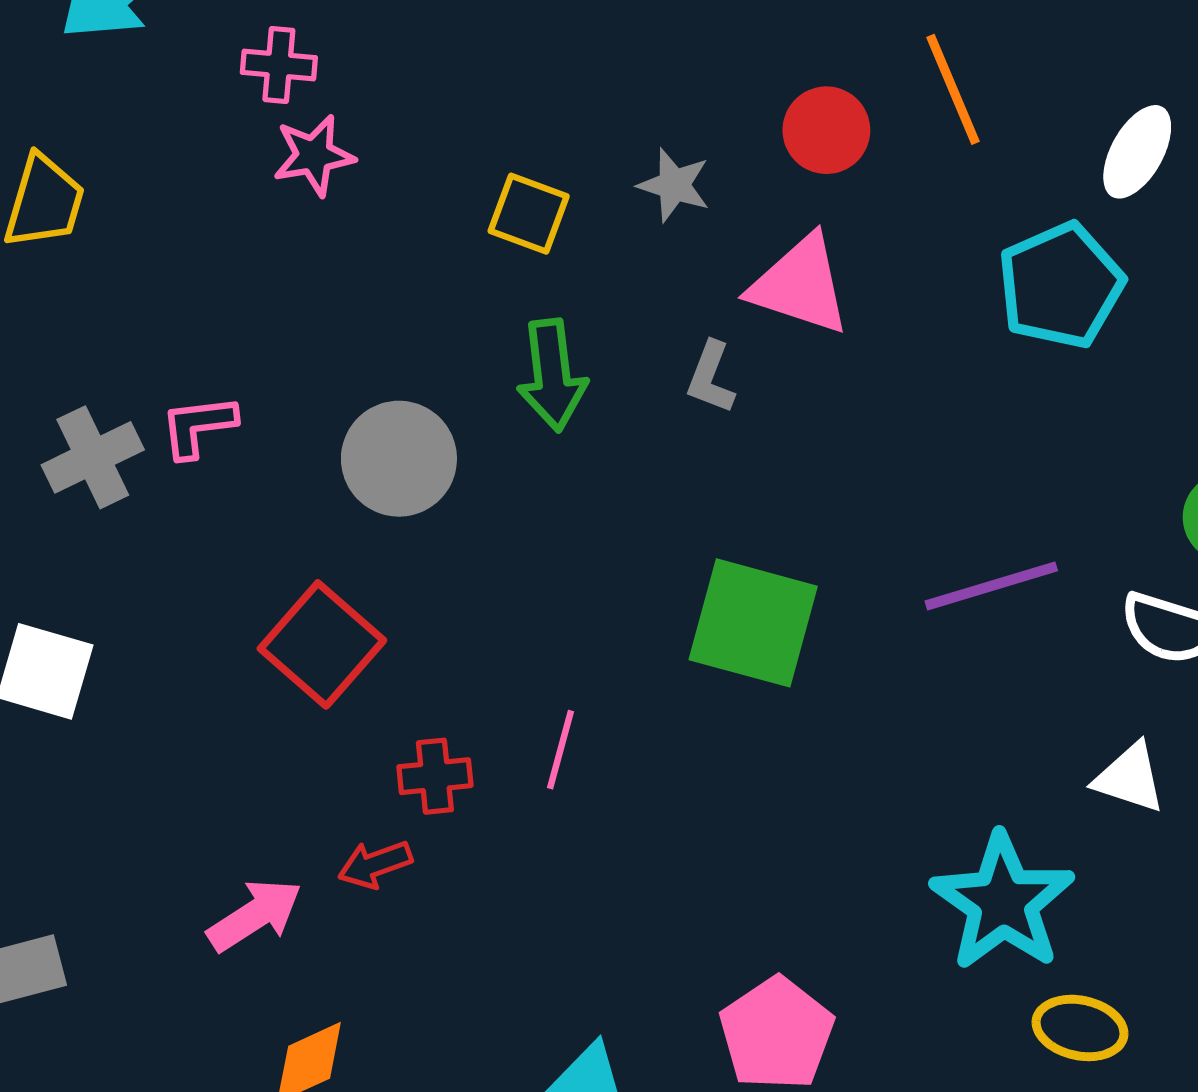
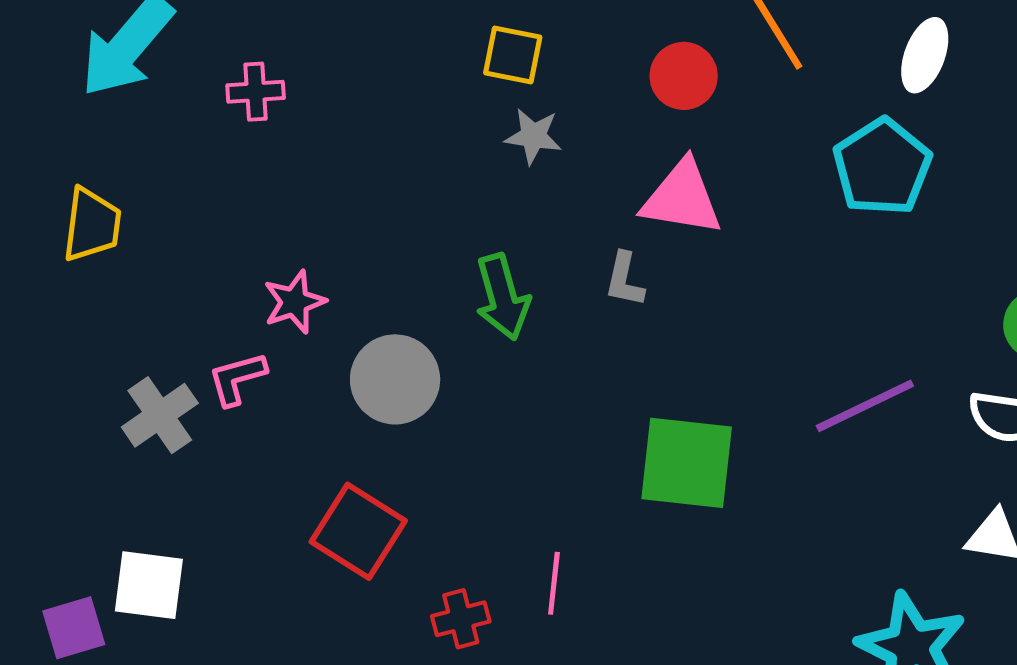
pink star: (314, 155) -> (294, 302), moved
gray star: (674, 185) -> (533, 136), moved
yellow square: (529, 214) -> (513, 55), moved

